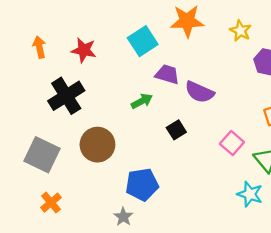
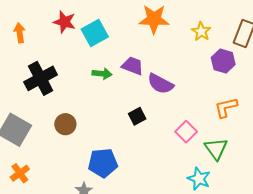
cyan square: (143, 41) -> (95, 33), moved
red star: (84, 50) -> (65, 22), moved
green arrow: (142, 101) -> (102, 74), moved, turned 30
brown circle: (97, 145) -> (65, 124), size x0.7

